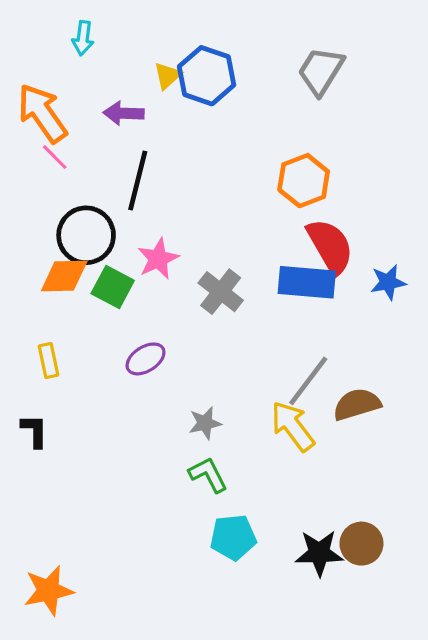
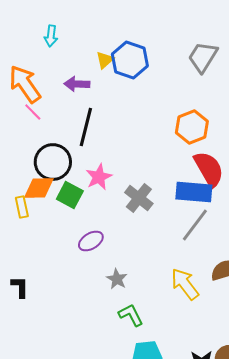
yellow rectangle: (49, 360) -> (22, 207), moved
gray line: (308, 381) -> (195, 225), moved
gray star: (205, 423) -> (117, 279), moved, turned -30

